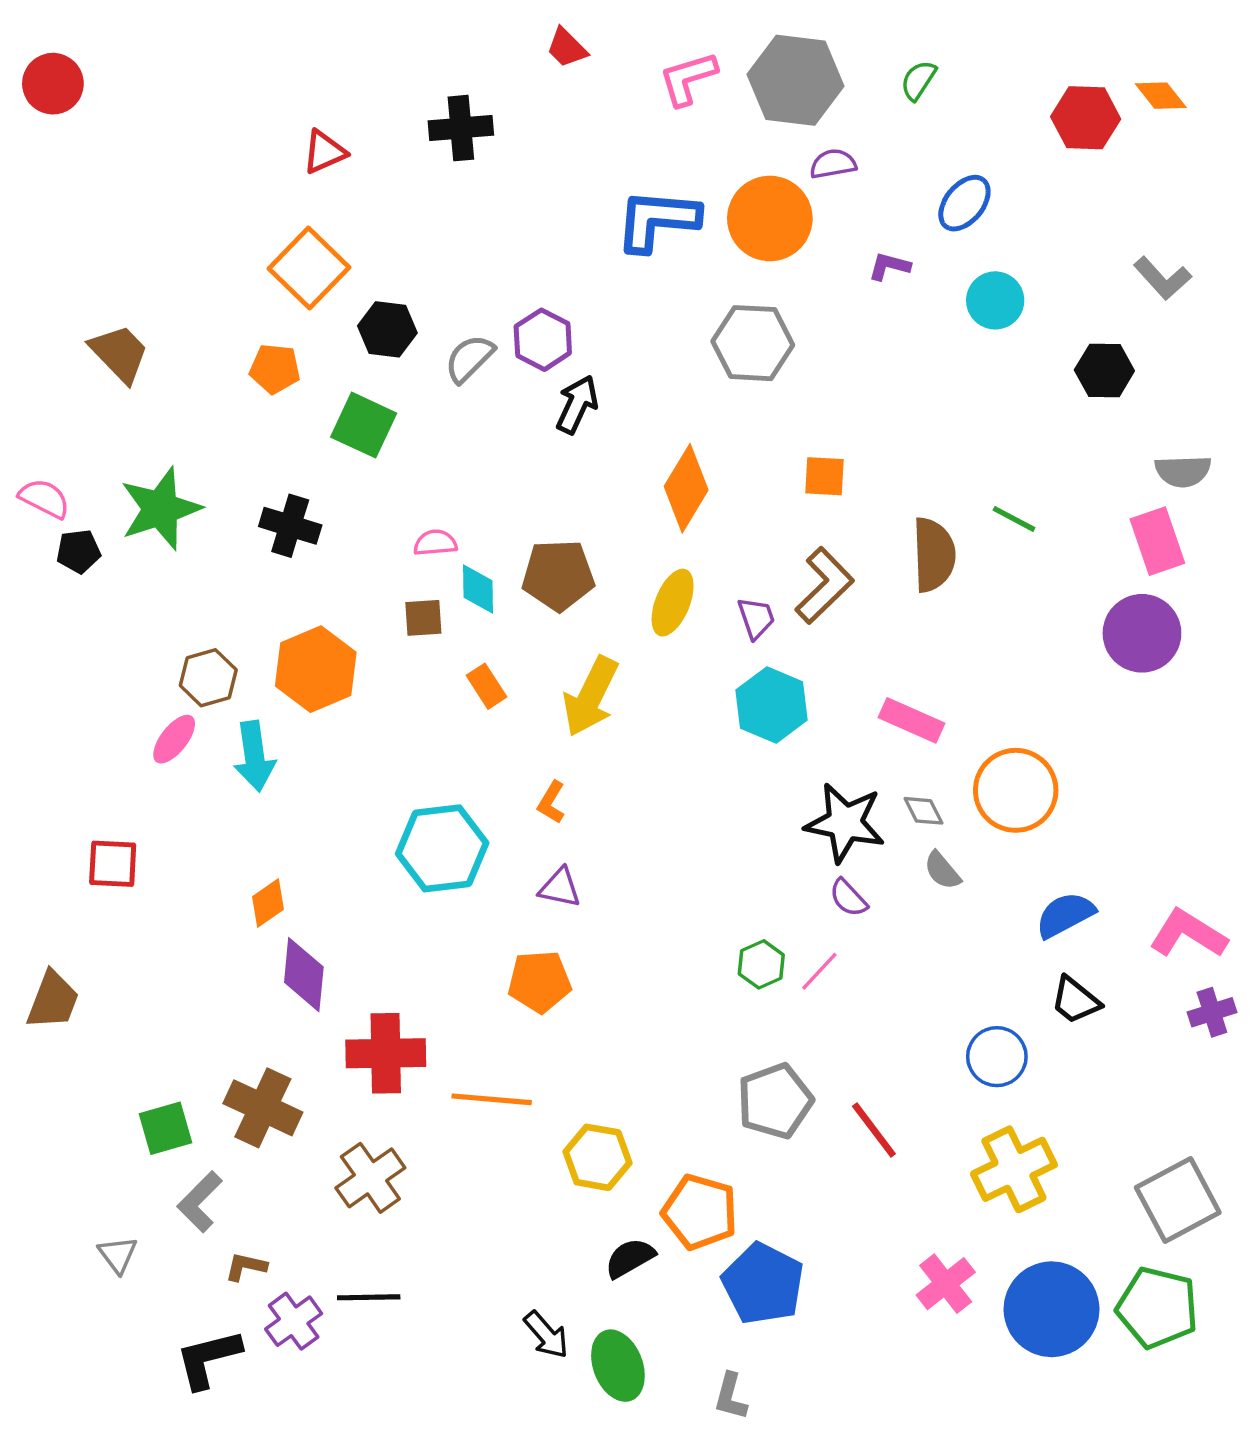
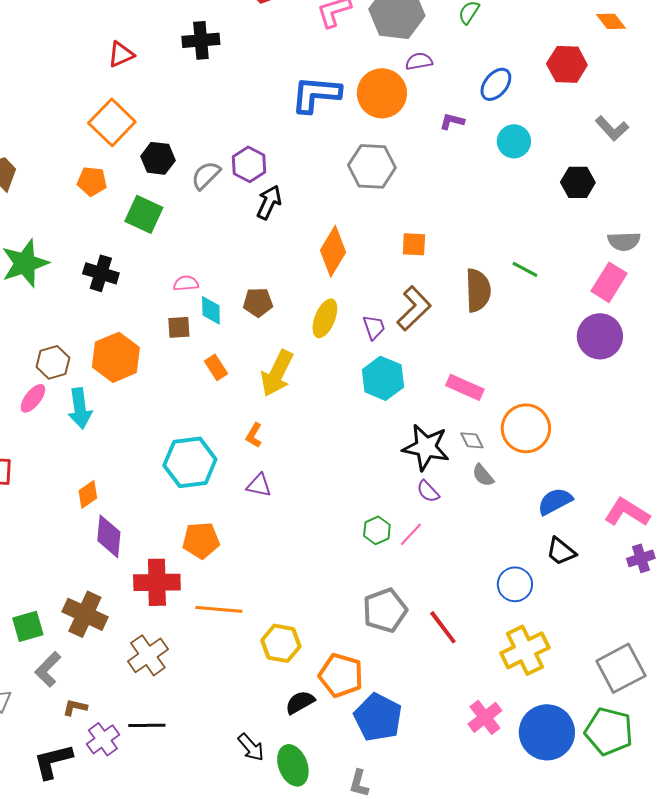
red hexagon: (1086, 118) -> (567, 64), moved
pink rectangle: (1157, 541) -> (609, 282), turned 51
brown pentagon: (558, 575) -> (258, 302), size x0.7
orange pentagon: (539, 982) -> (201, 540), moved

